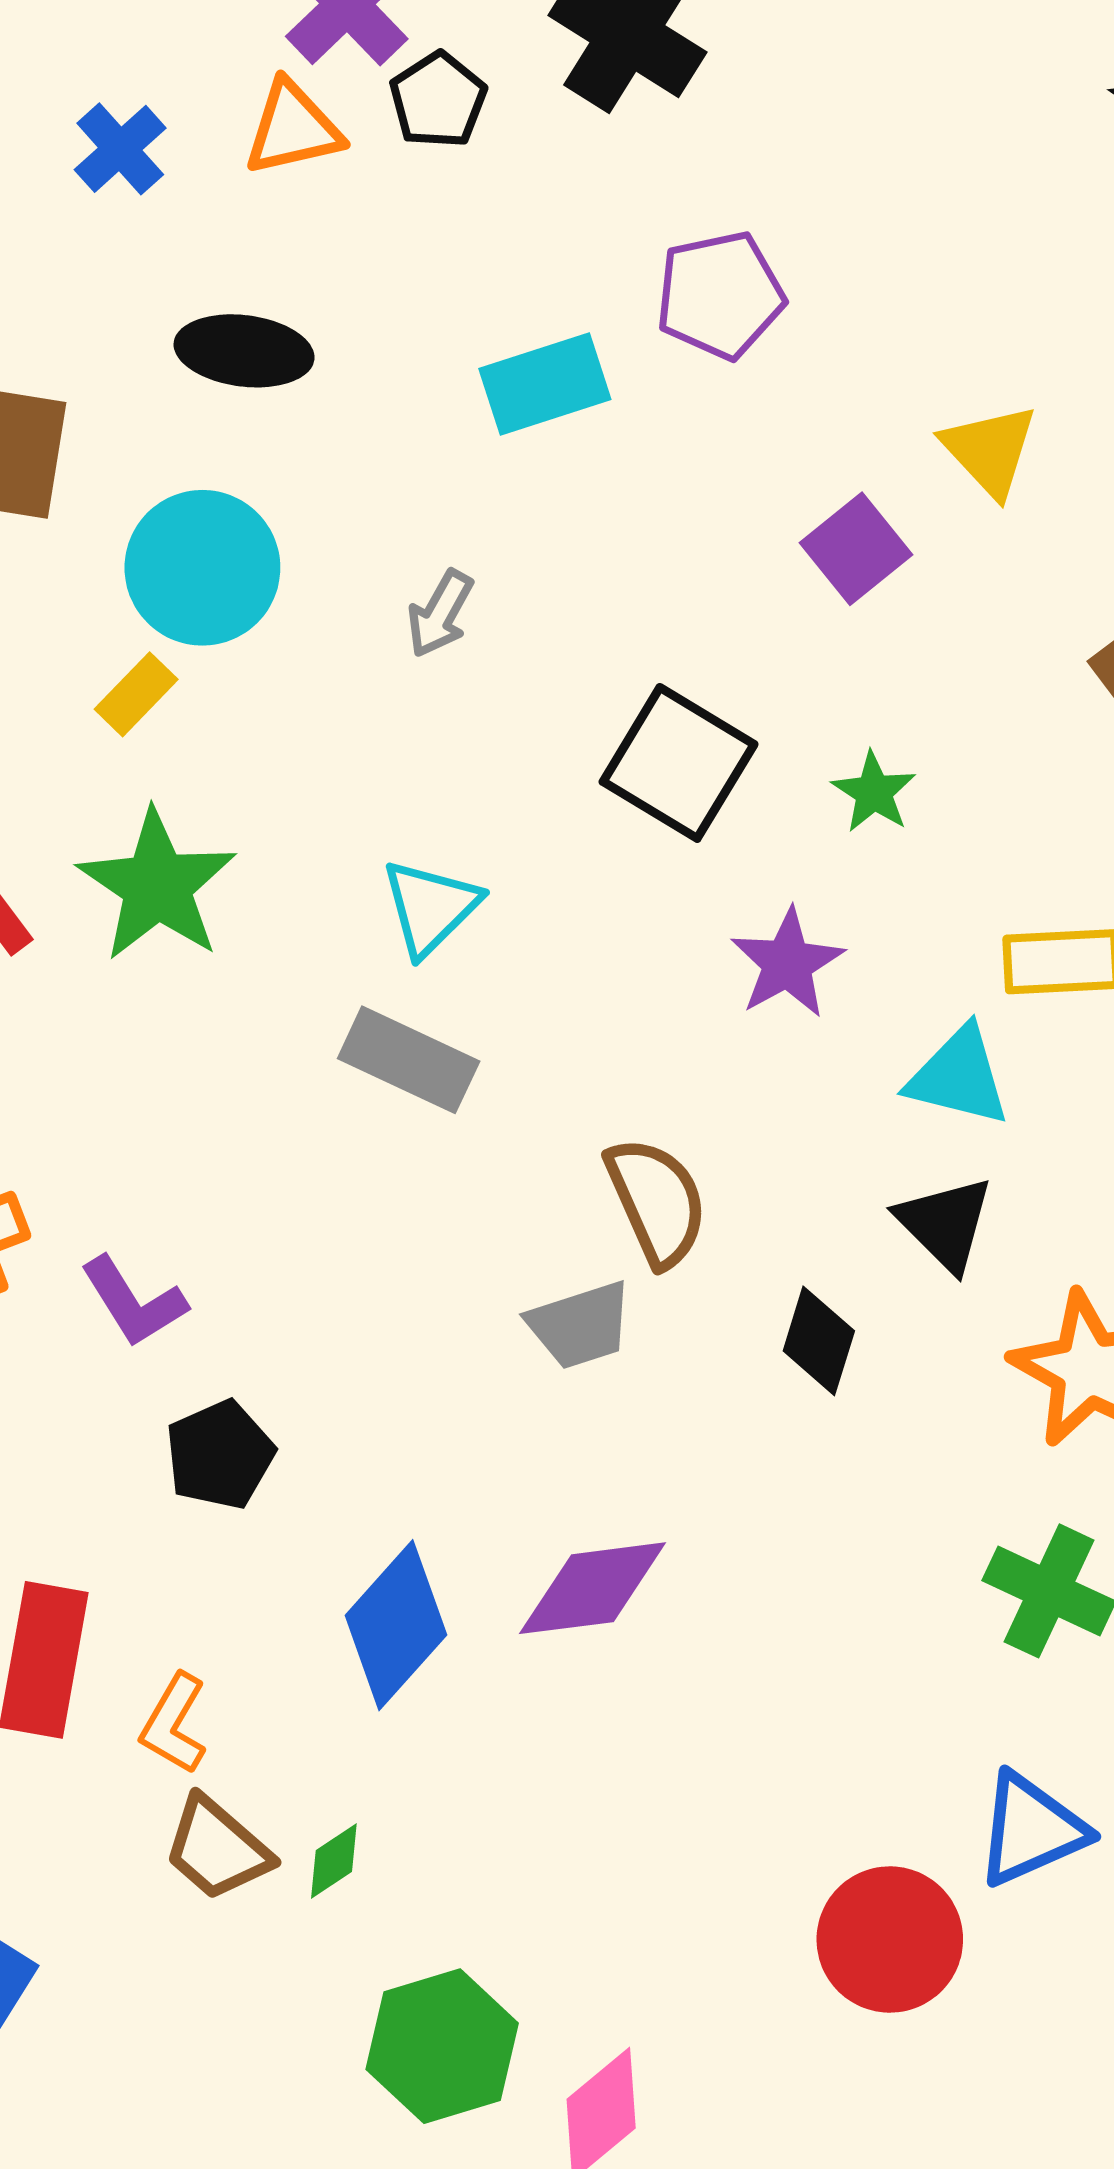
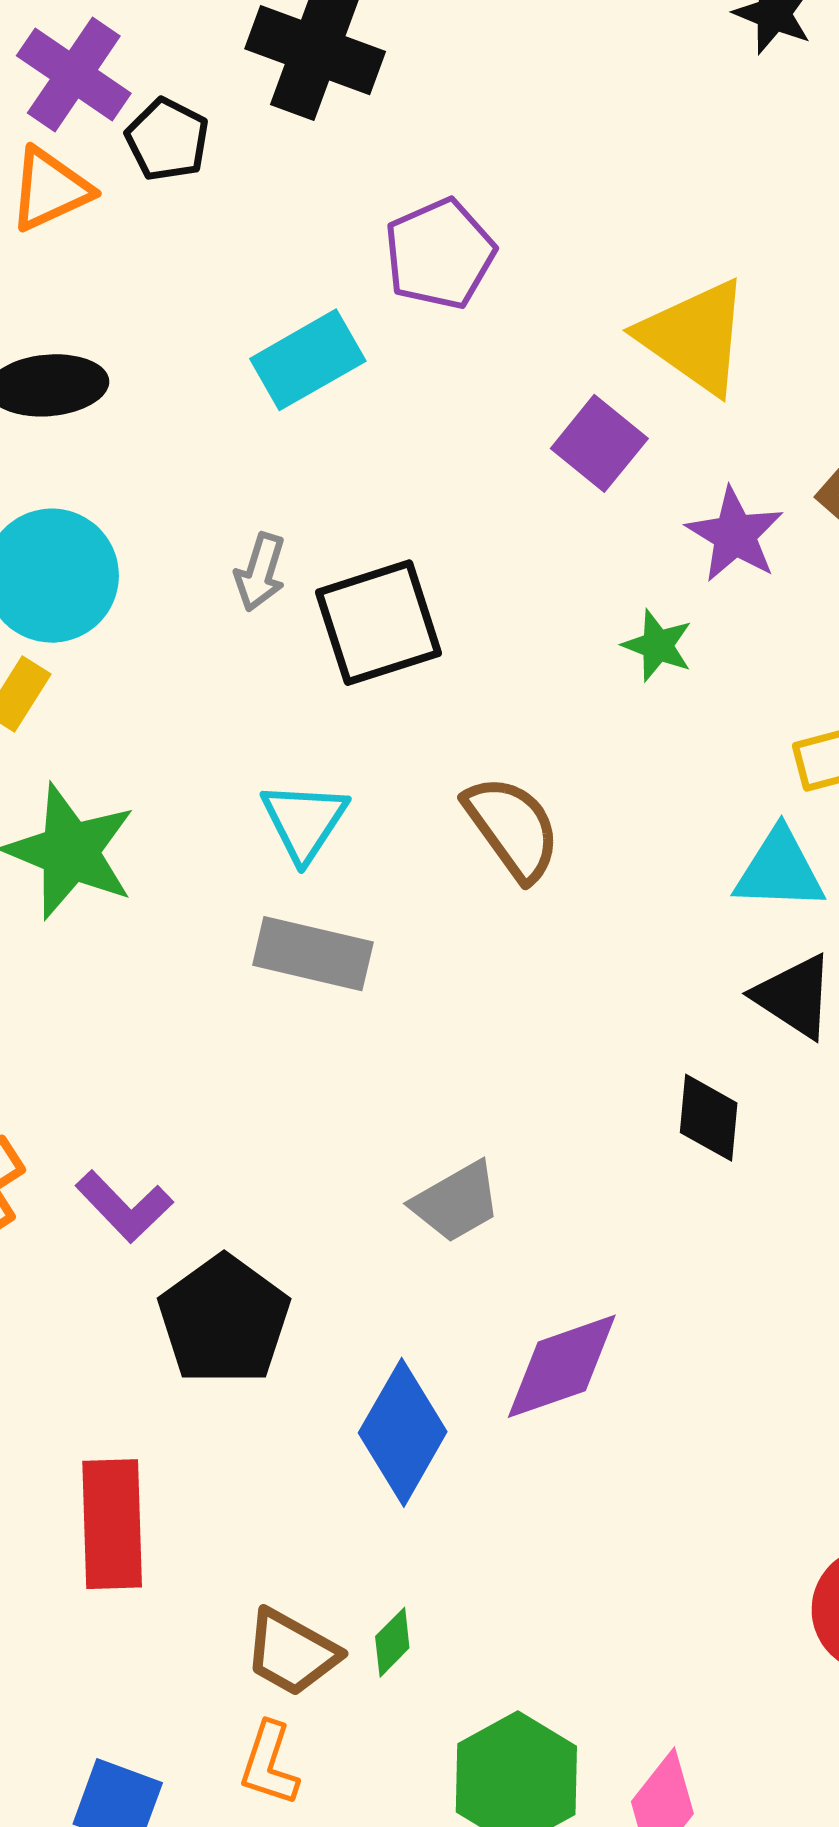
yellow triangle: (990, 450) -> (694, 337), size x1.4
black square: (679, 763) -> (379, 623), moved, turned -37
purple star: (787, 963) -> (735, 535), moved
brown semicircle: (657, 1201) -> (512, 828), moved
gray trapezoid: (580, 1325) -> (456, 1202), moved
black pentagon: (220, 1455) -> (224, 1320), size x1.4
orange L-shape: (174, 1724) -> (269, 1764), moved

